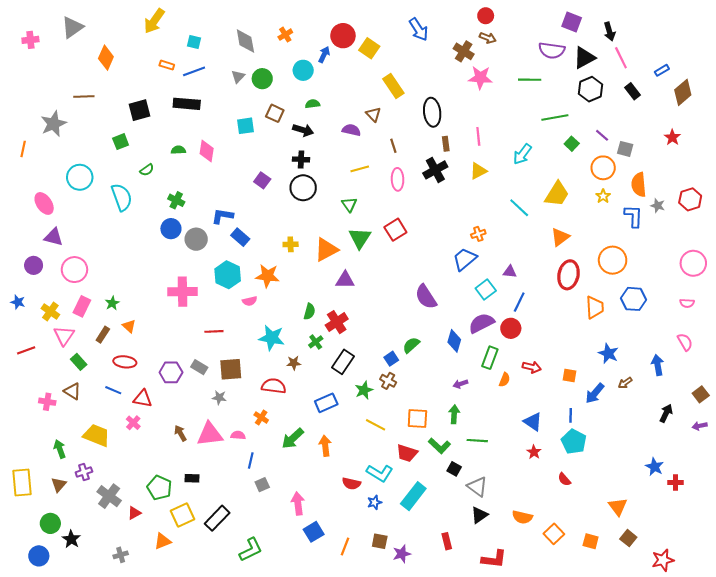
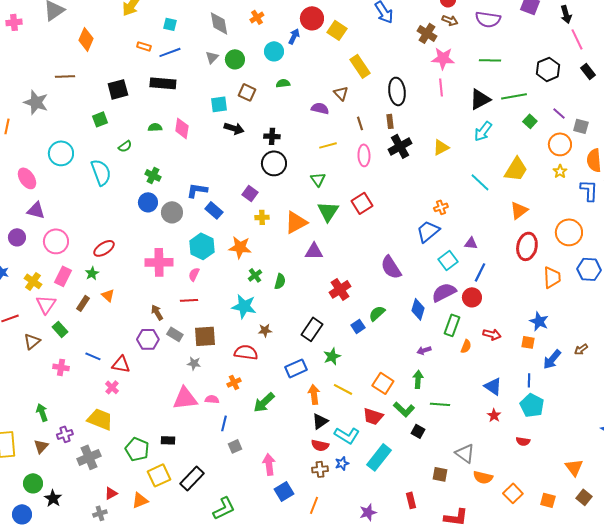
purple semicircle: (552, 50) -> (488, 19), moved
black triangle: (584, 58) -> (480, 99), moved
gray star: (53, 124) -> (36, 102), turned -30
black arrow: (303, 130) -> (234, 128), moved
pink line: (478, 136) -> (441, 87), moved
brown rectangle: (446, 144) -> (390, 121), moved
purple square: (262, 180) -> (250, 193), moved
pink semicircle: (250, 301) -> (194, 274), moved, turned 128
red cross: (337, 322) -> (340, 289), moved
green cross: (316, 342) -> (255, 275), moved
blue star: (608, 353) -> (539, 321), moved
red ellipse: (125, 362) -> (104, 248), moved, turned -40
brown cross: (388, 381) -> (320, 469), moved, turned -35
brown triangle: (72, 391) -> (32, 341), moved, turned 48
pink cross: (47, 402) -> (61, 367), moved
orange cross: (261, 417) -> (234, 382), turned 32
orange square: (417, 419) -> (383, 383), turned 30
brown arrow: (180, 433) -> (157, 312), moved
yellow trapezoid: (96, 435) -> (100, 419), moved
orange arrow: (325, 446) -> (314, 394), moved
red semicircle: (564, 479) -> (523, 441), turned -40
gray triangle: (477, 487) -> (465, 453), moved
gray cross: (109, 496) -> (89, 457), turned 30
red triangle: (134, 513) -> (111, 493), moved
black triangle: (479, 515) -> (320, 421), moved
brown square: (380, 541) -> (440, 474), moved

